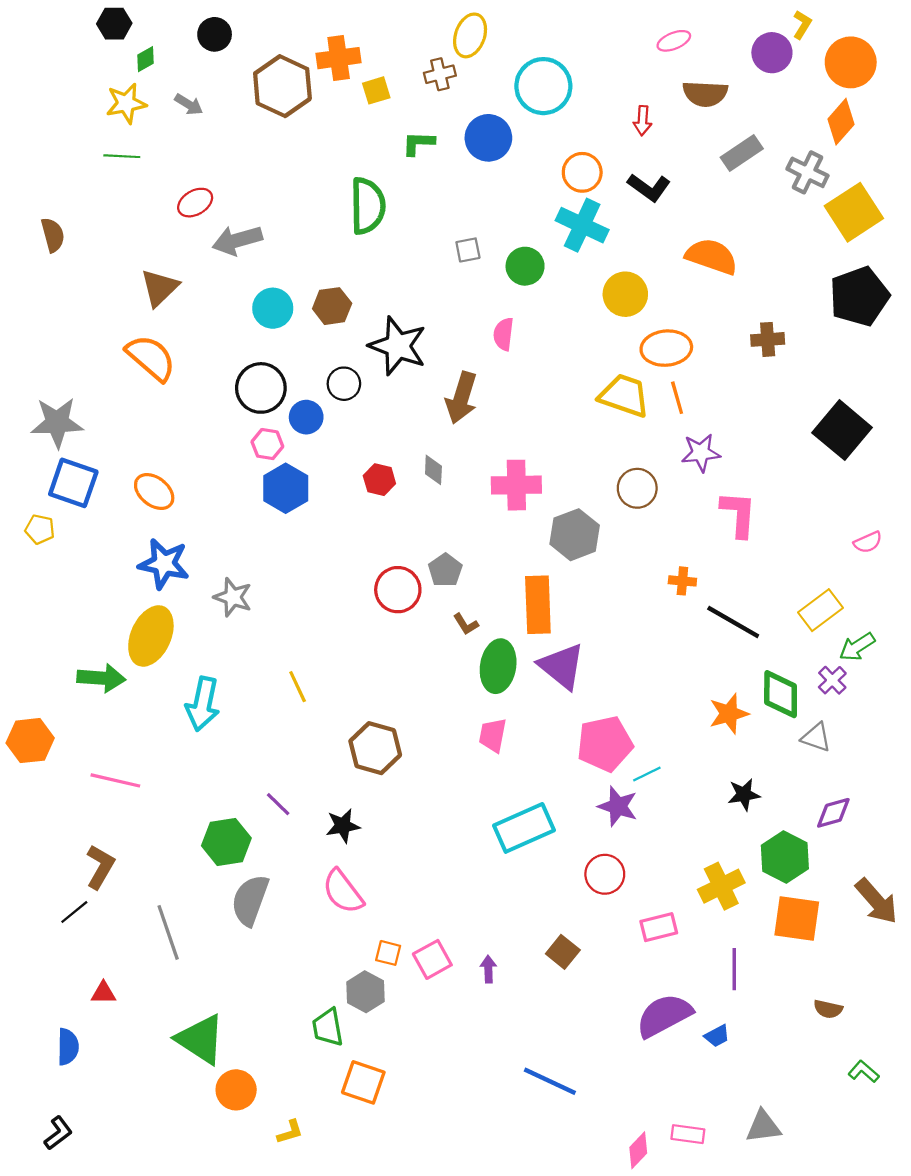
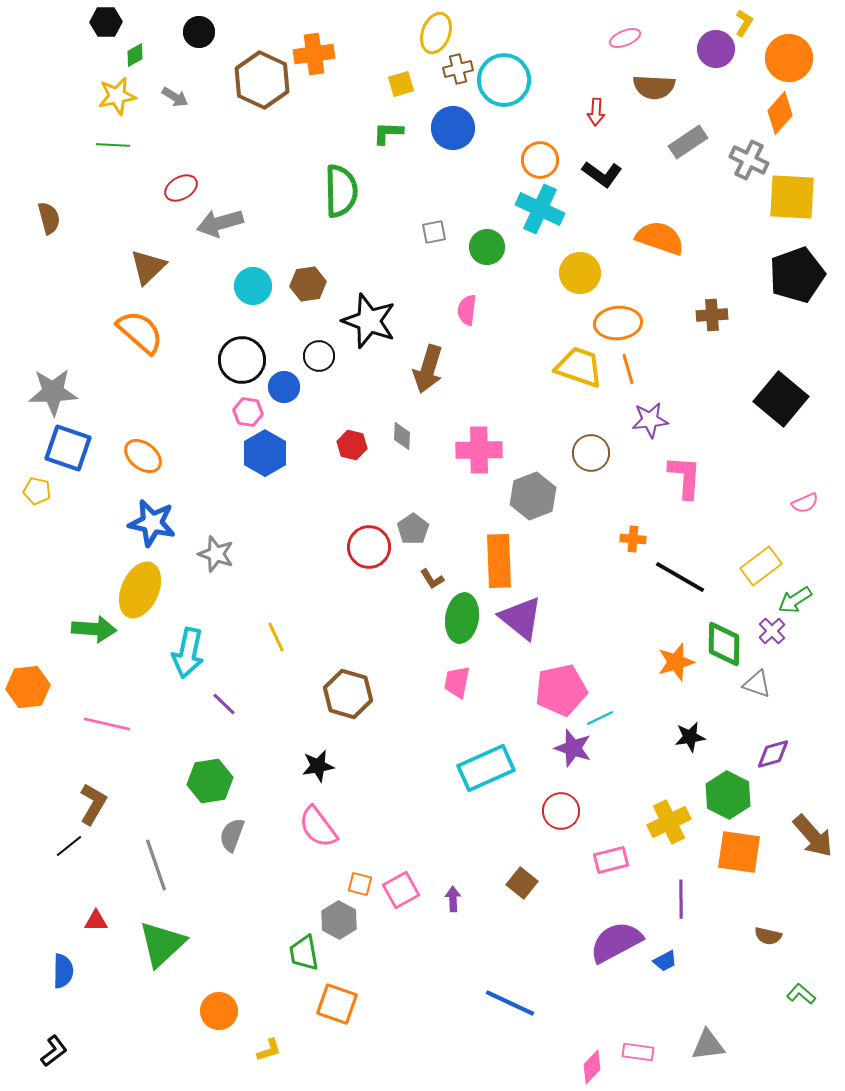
brown cross: (440, 74) -> (458, 69), moved
yellow square: (376, 90) -> (401, 84), moved
yellow square: (854, 212) -> (792, 197), turned 36
purple line: (278, 804) -> (224, 704), moved
gray semicircle: (250, 900) -> (232, 835), size x0.7
green triangle: (201, 1039) -> (162, 944), moved, turned 44

